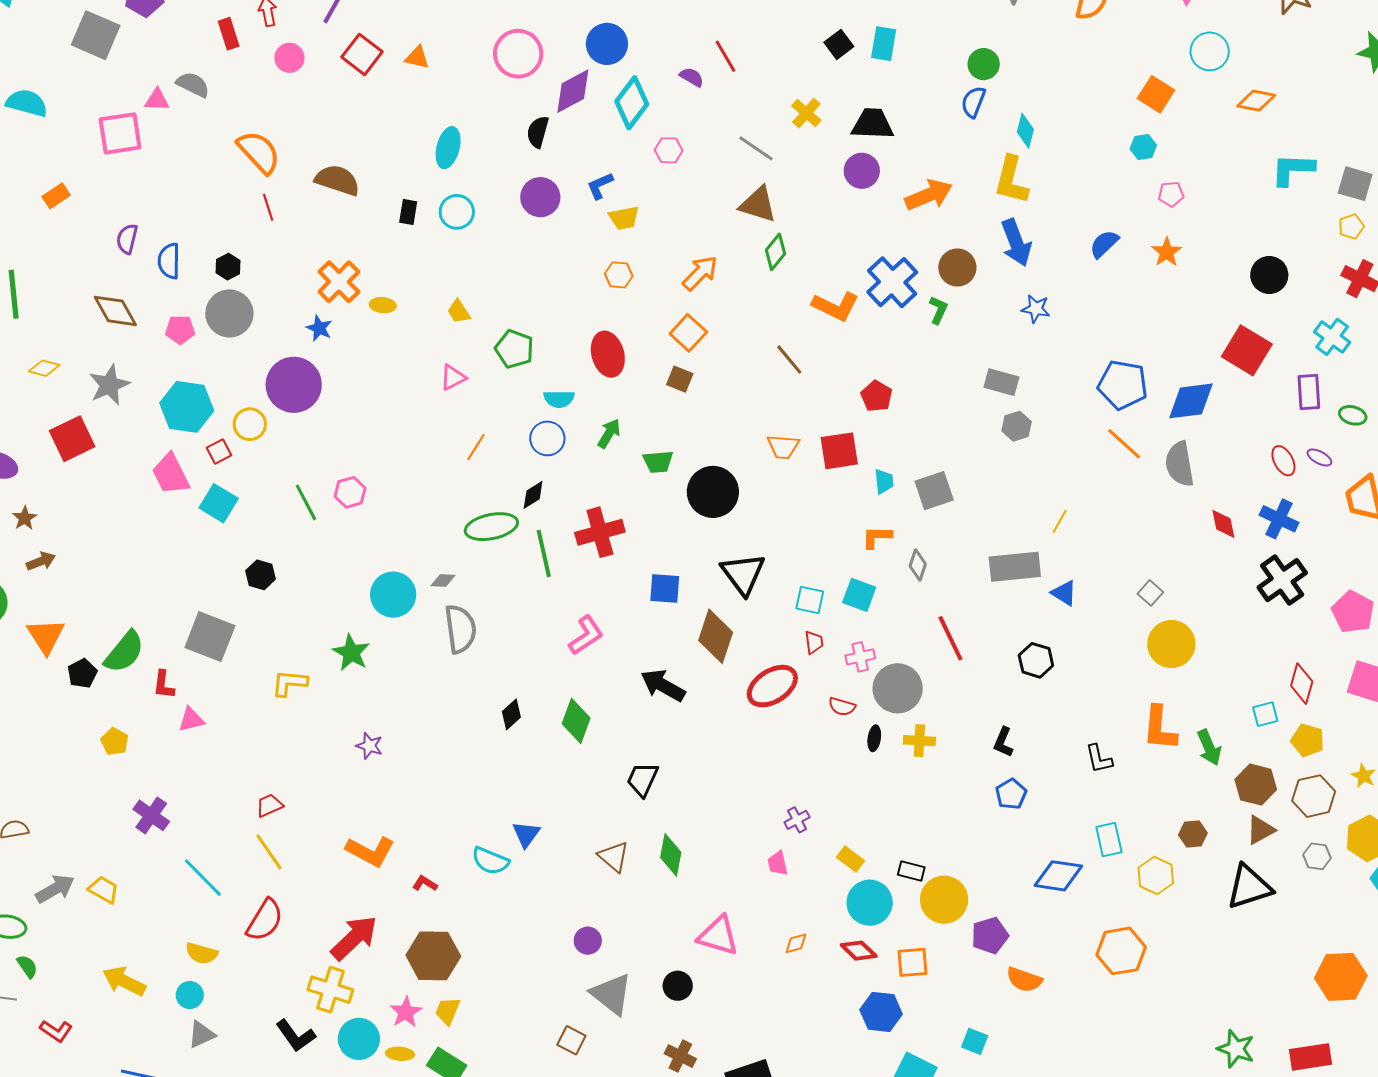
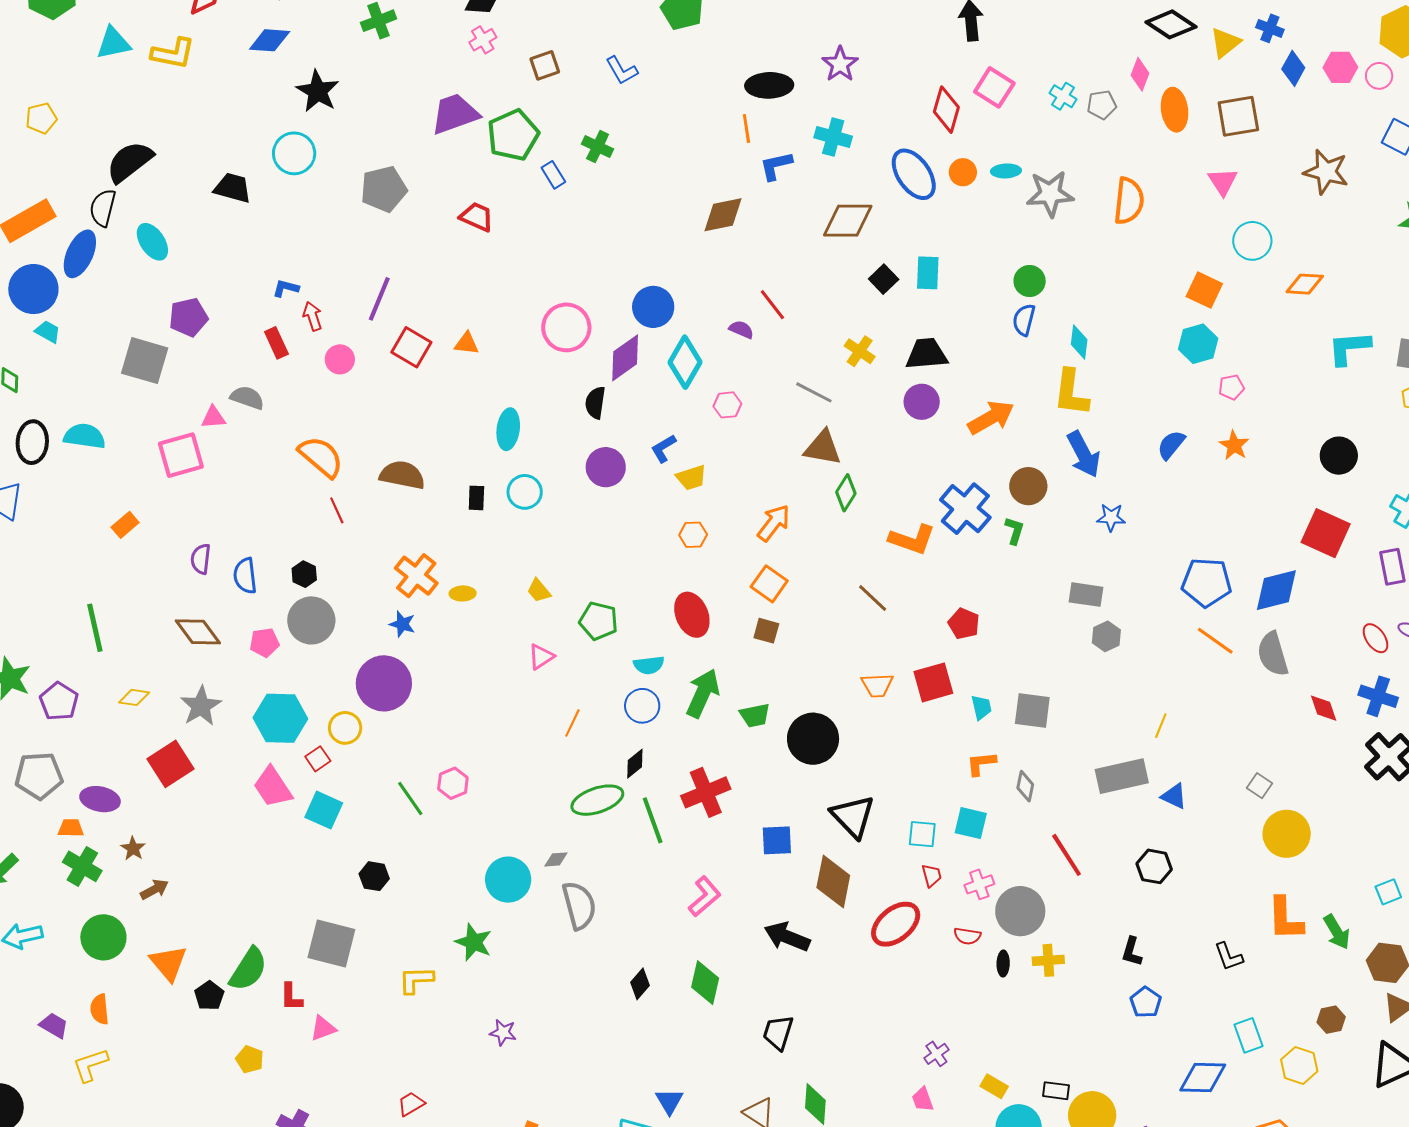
cyan hexagon: (1143, 147) -> (1198, 344), size x1.5
green arrow: (609, 433) -> (703, 693), size x1.6
gray square: (934, 491) -> (1032, 710), turned 33

